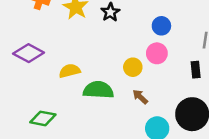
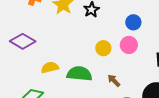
yellow circle: (133, 67) -> (103, 48), moved
yellow semicircle: (70, 71) -> (50, 67), moved

